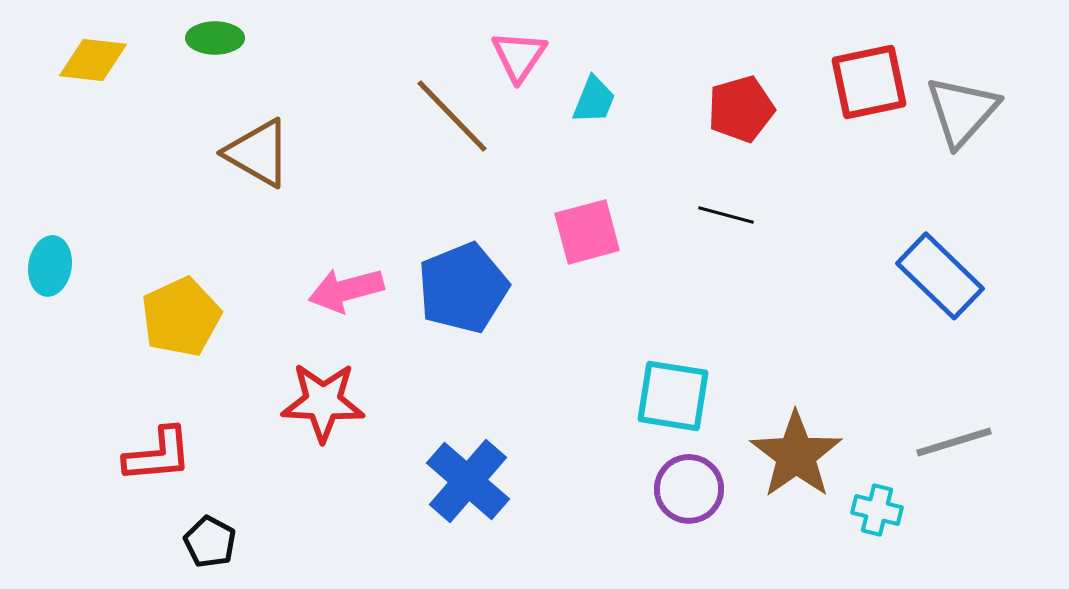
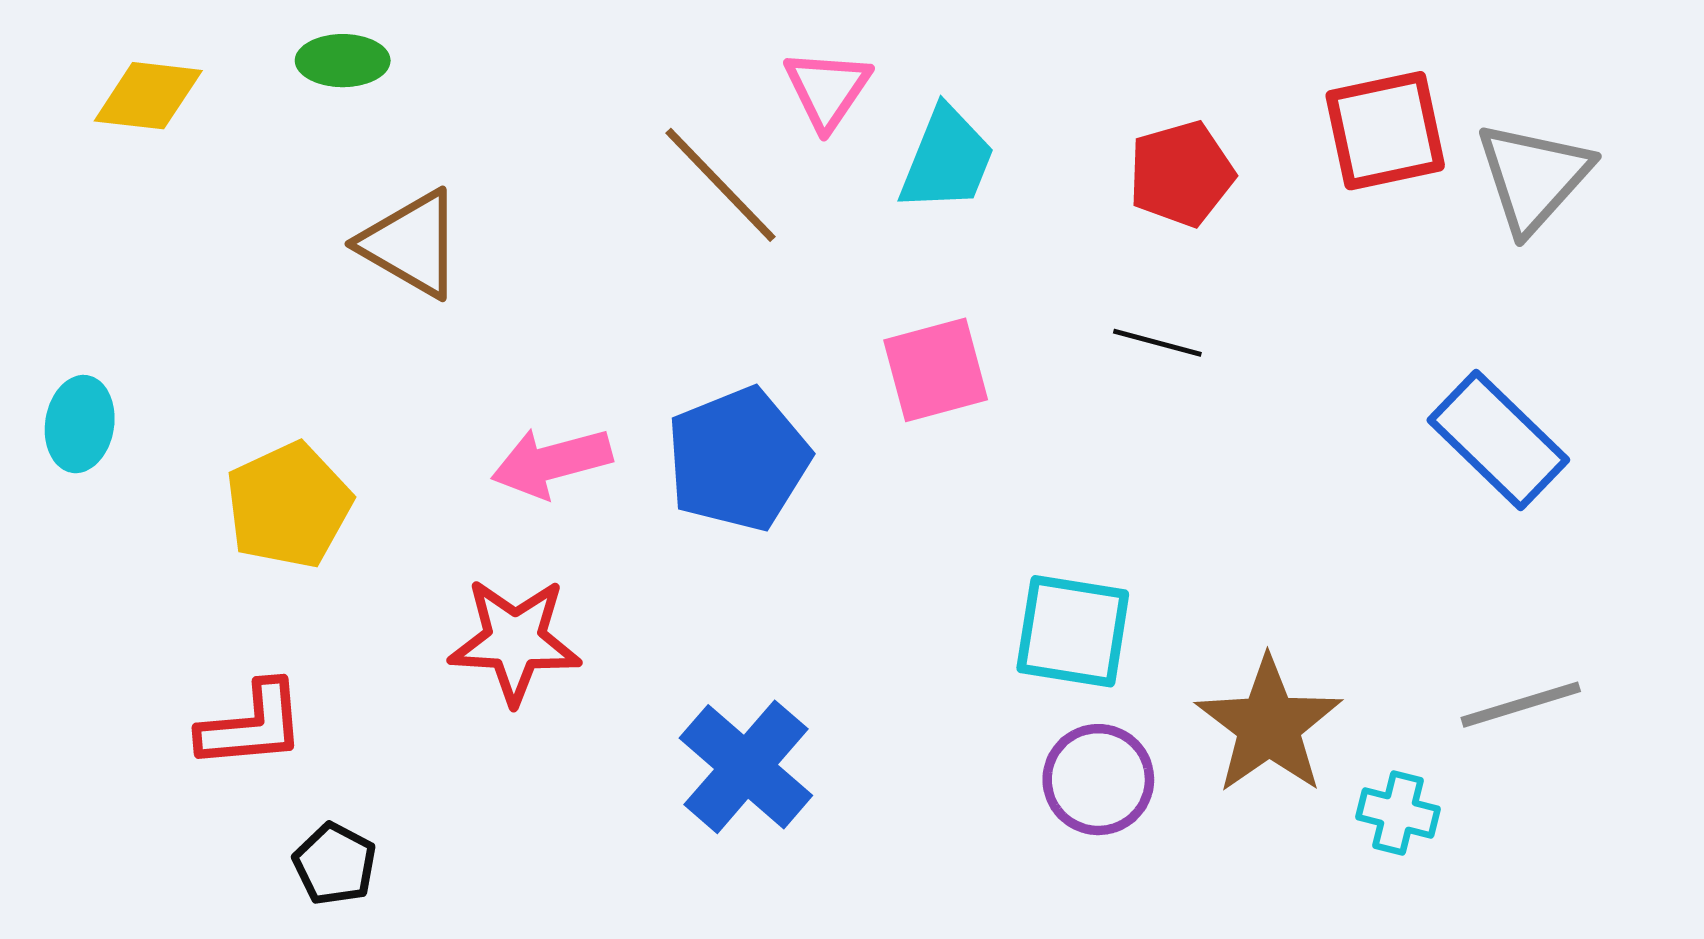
cyan trapezoid: (594, 100) -> (947, 159), size x1.4

